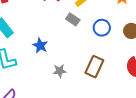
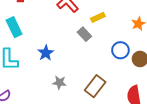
blue circle: (102, 28) -> (120, 50), moved

